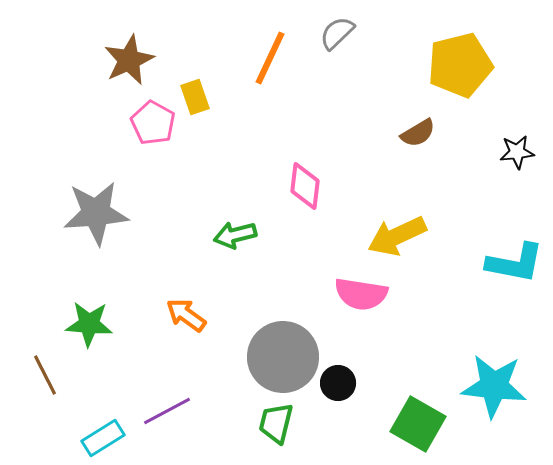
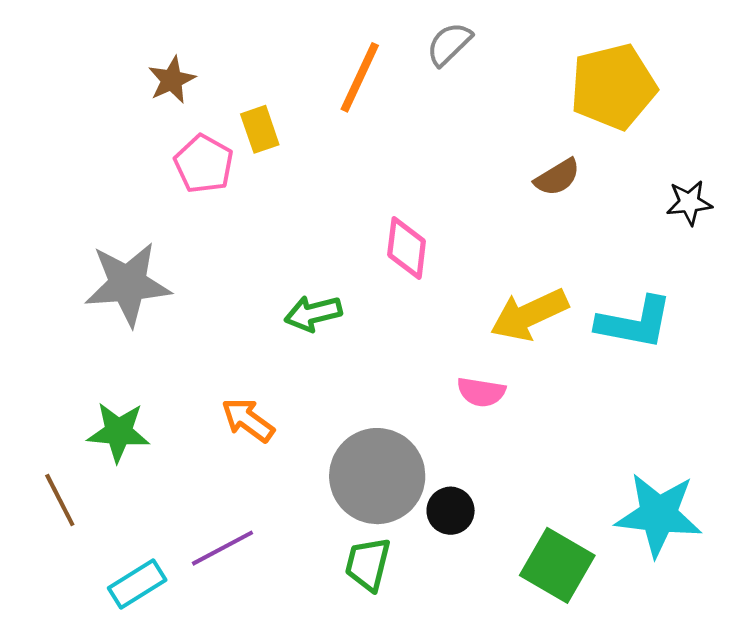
brown star: (129, 60) -> (172, 80), size x0.7
cyan L-shape: (515, 263) -> (635, 323), moved
pink semicircle: (361, 294) -> (481, 392), size x0.7

